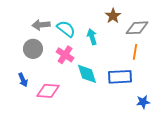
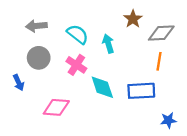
gray arrow: (41, 25) -> (36, 26), moved
blue arrow: (23, 80) -> (19, 83), moved

